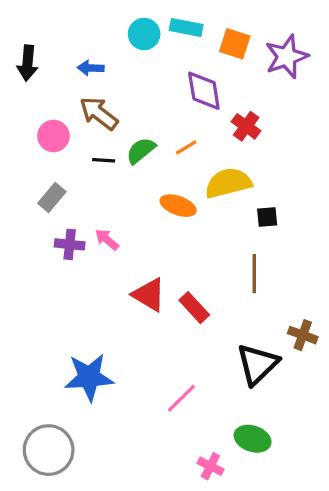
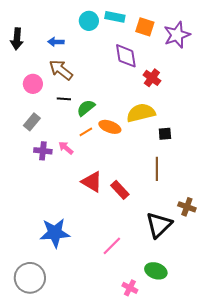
orange line: (186, 147) -> (86, 132), moved
green semicircle: (141, 151) -> (86, 108), moved

